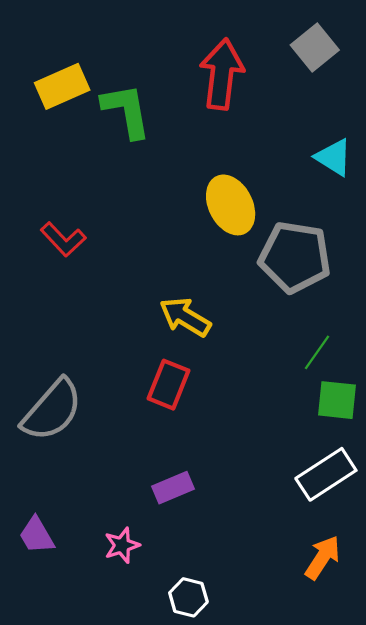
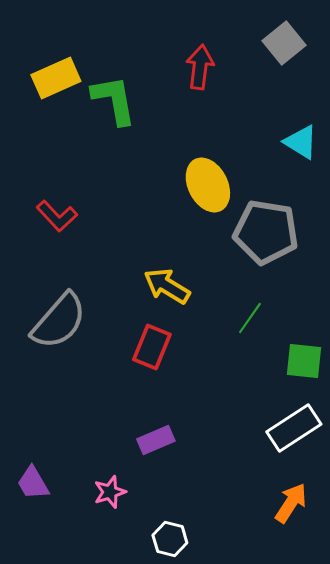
red arrow: (222, 74) -> (200, 67), size x0.7
green line: (317, 352) -> (250, 318), moved
gray semicircle: (52, 410) -> (59, 321), moved

